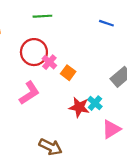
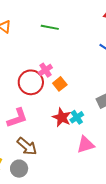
red circle: (34, 52) -> (31, 82), moved
pink L-shape: (29, 93) -> (17, 118), moved

